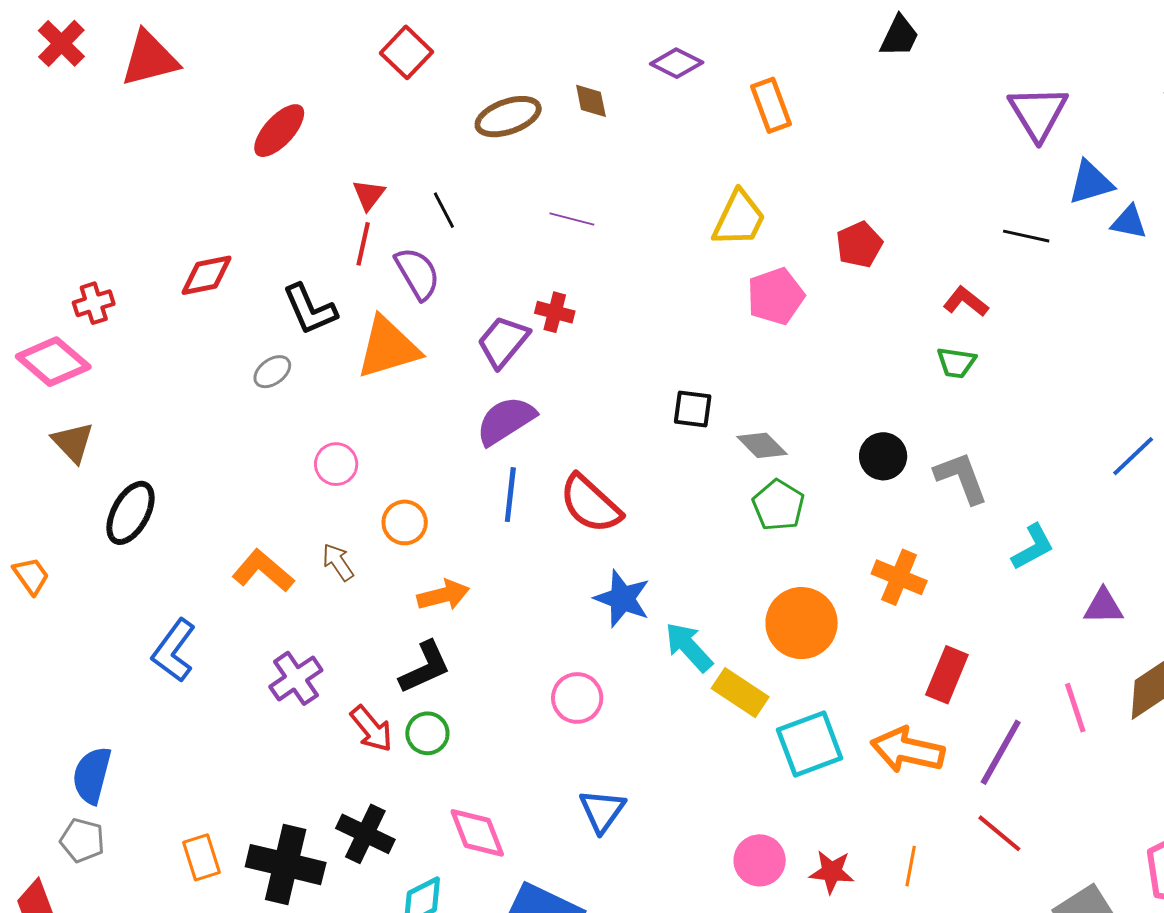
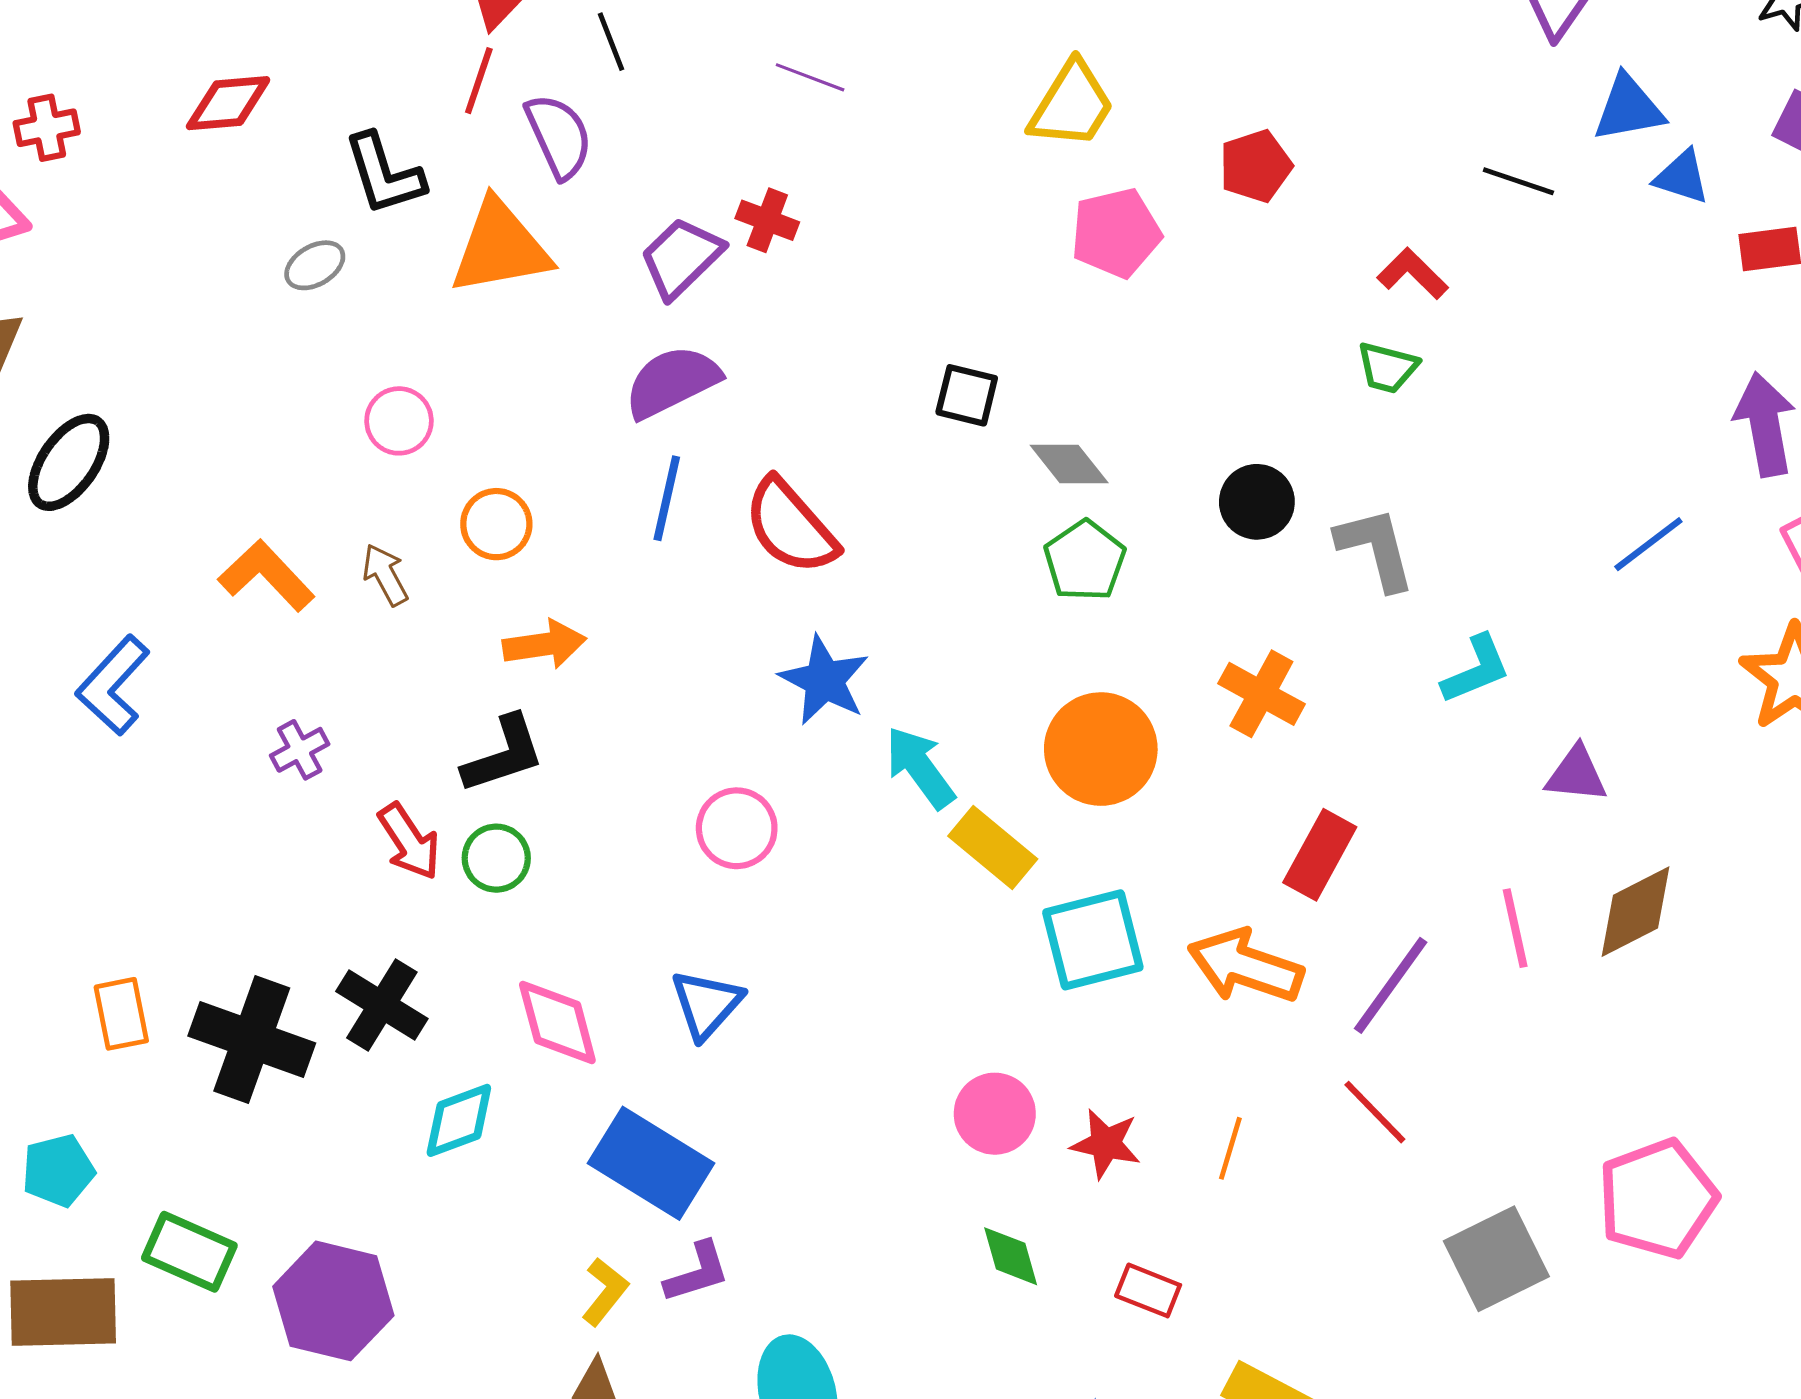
purple cross: (296, 678) -> (300, 750), size x0.7
blue triangle: (602, 811) -> (706, 1004), moved

